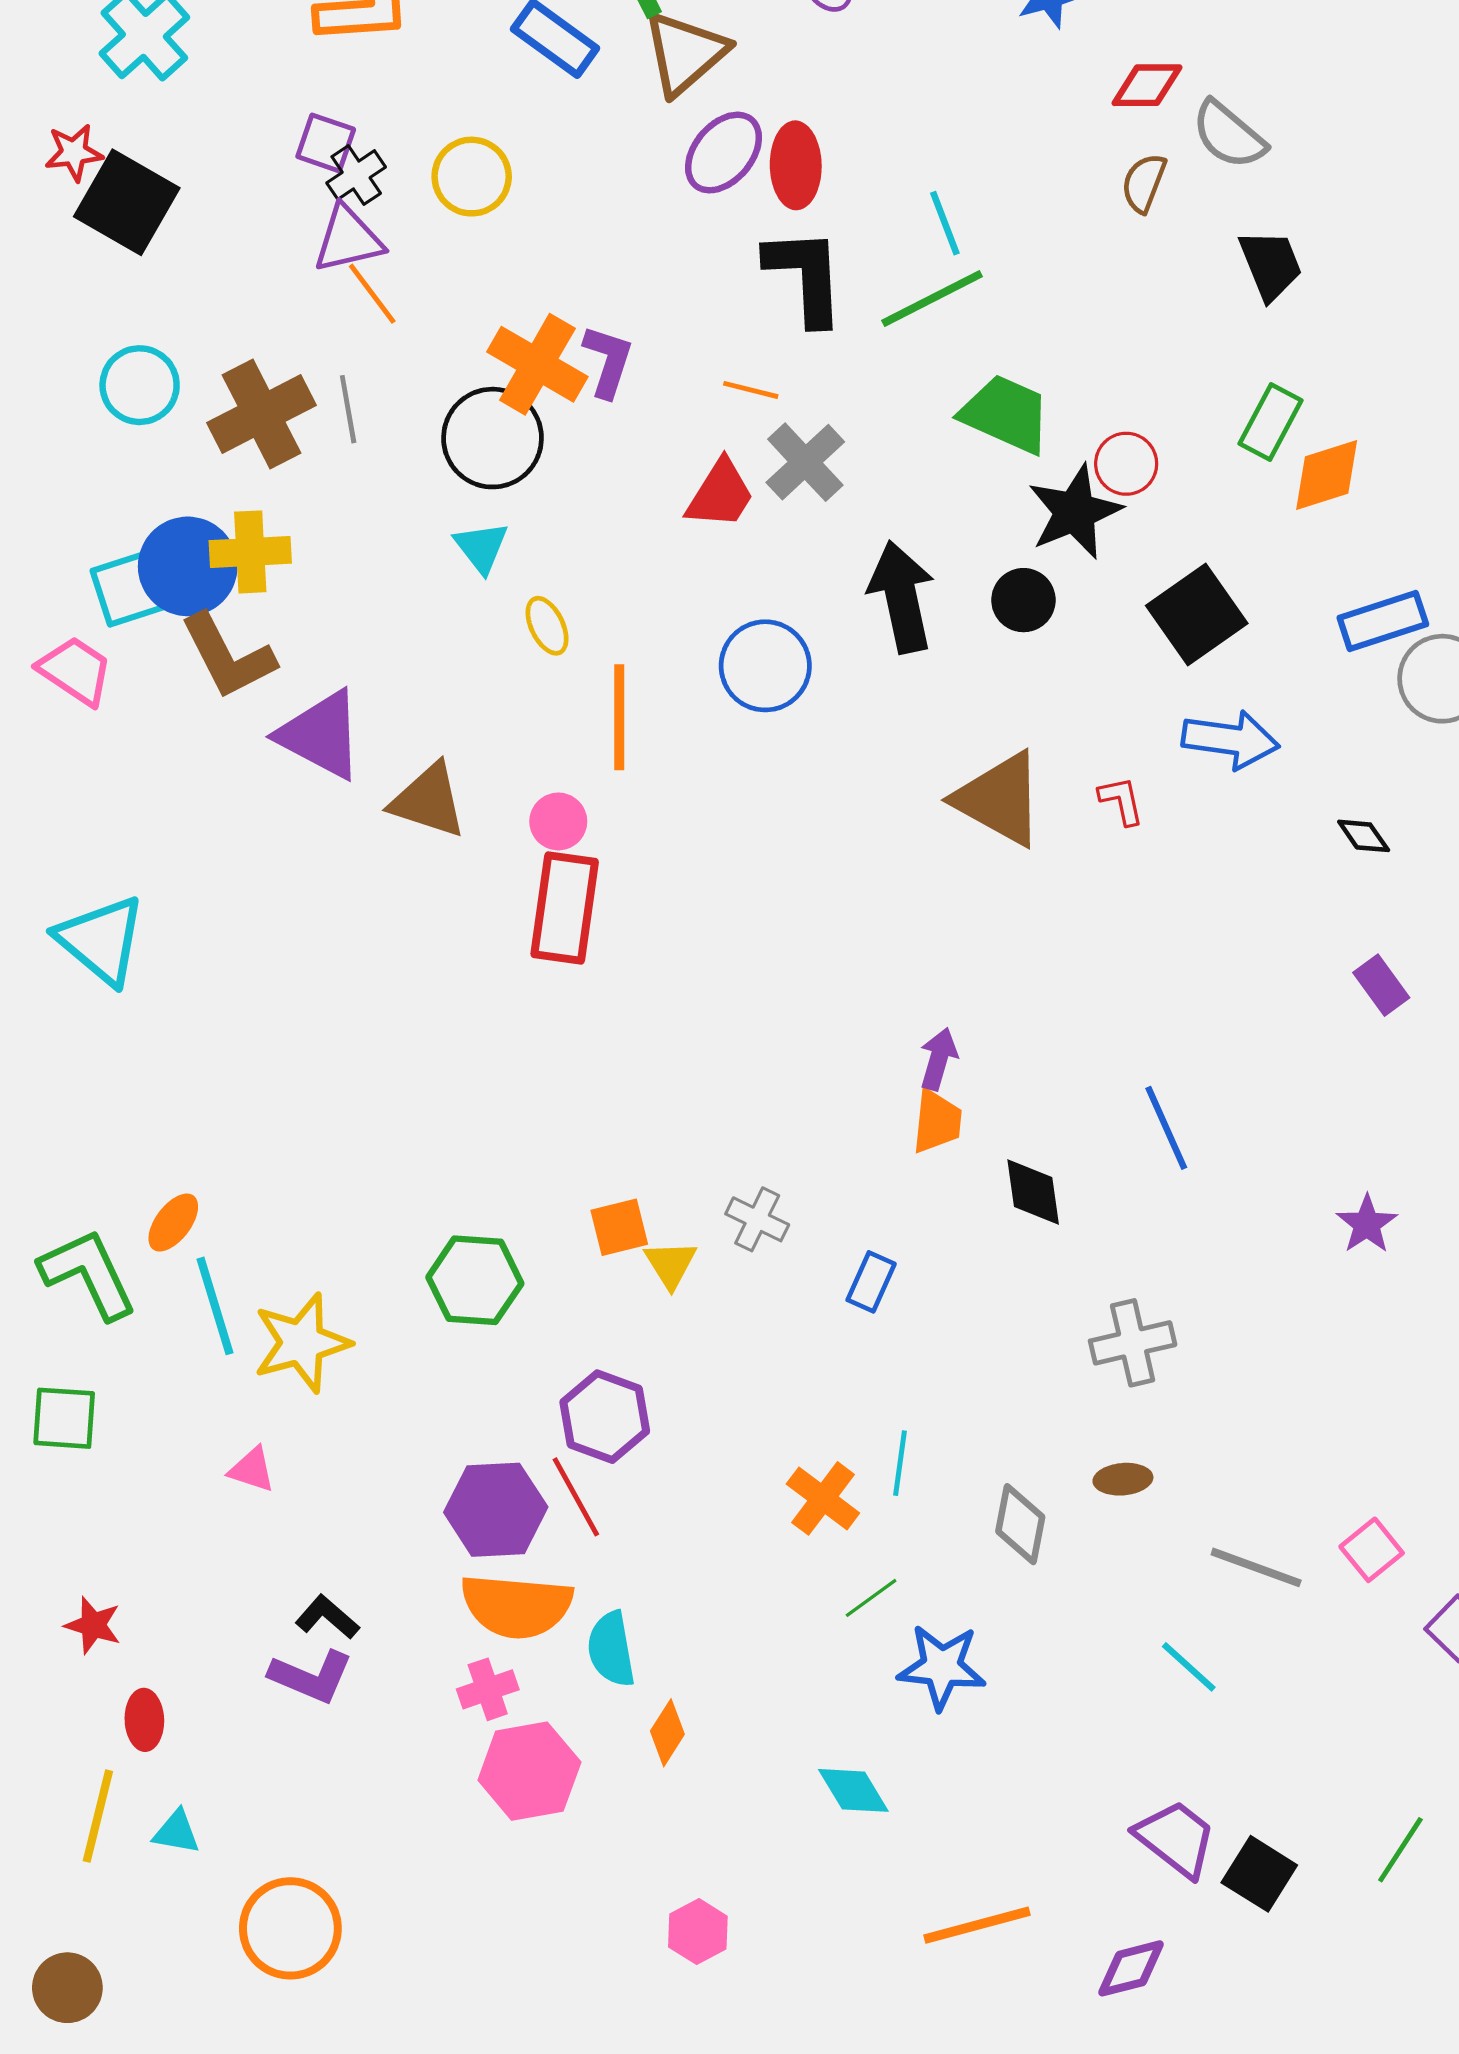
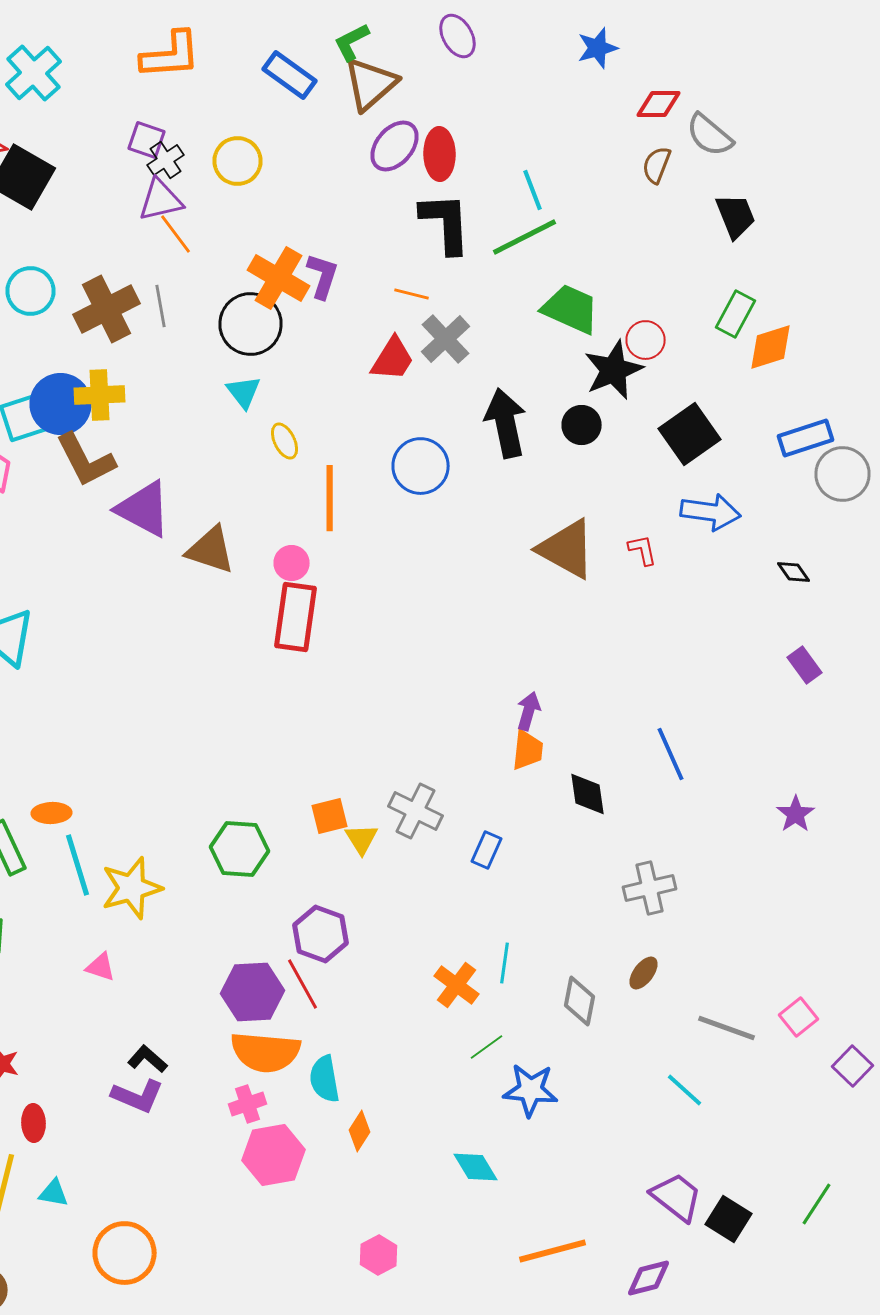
gray cross: (757, 1219) -> (416, 811), size x1.4
orange ellipse: (173, 1223) -> (52, 813), turned 51
brown ellipse: (1123, 1479) -> (644, 973), turned -48

